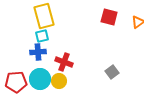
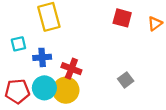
cyan square: (42, 36) -> (18, 44), moved
yellow circle: (59, 81) -> (66, 90), size x1.5

